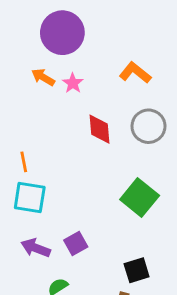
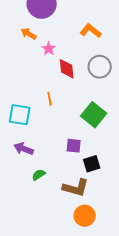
pink star: (73, 83) -> (49, 49), moved
orange line: (24, 162) -> (50, 99), moved
purple square: (76, 244) -> (74, 146), moved, turned 35

